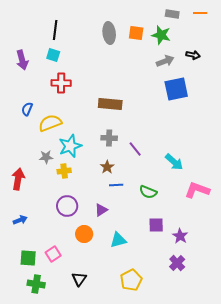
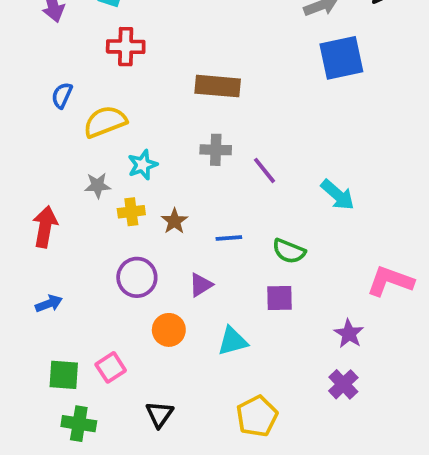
cyan star: (70, 146) -> (143, 165), size x0.7
brown star: (107, 167) -> (174, 221), moved
pink L-shape: (197, 190) -> (390, 281), moved
purple square: (156, 225) -> (279, 298), moved

